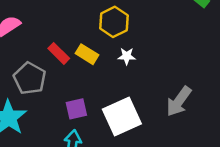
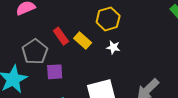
purple square: (76, 109) -> (55, 72), moved

